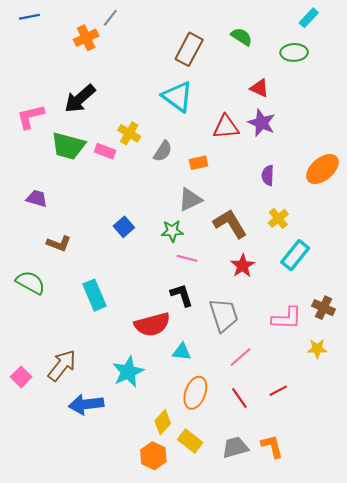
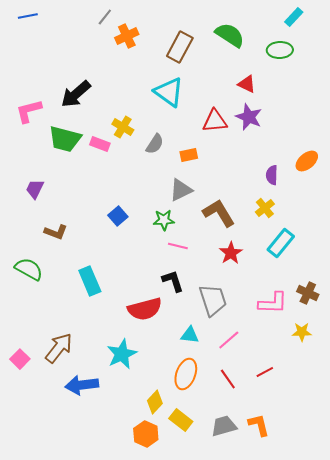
green semicircle: (242, 37) -> (230, 35), size x1.4
orange cross: (86, 38) -> (127, 36), moved
orange ellipse: (322, 169) -> (307, 161), size x0.7
purple semicircle: (268, 175) -> (272, 175), moved
purple trapezoid: (37, 198) -> (35, 189), turned -80
cyan triangle: (182, 352) -> (190, 335), moved

